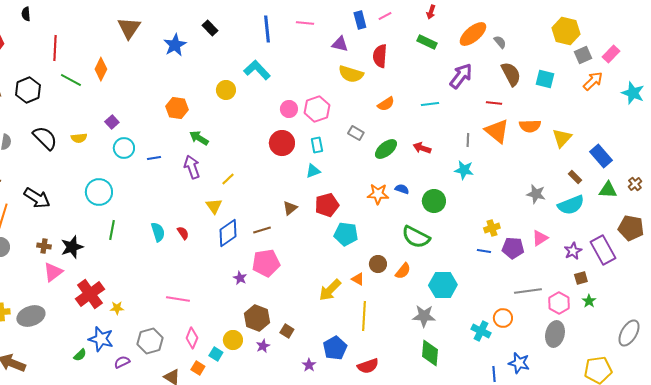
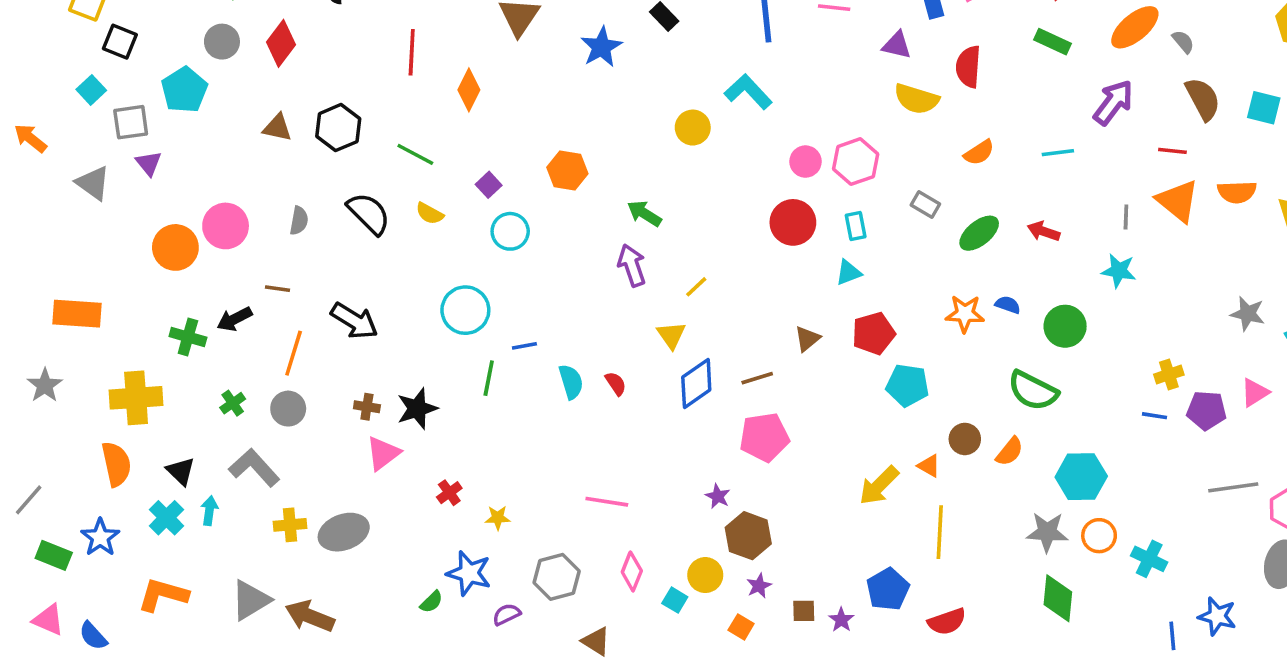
red line: (55, 48) -> (412, 52), moved
green line: (71, 80) -> (415, 154), moved
orange hexagon: (177, 108) -> (567, 170), moved
yellow semicircle: (79, 138) -> (430, 213), turned 35
blue line: (154, 158) -> (524, 346), moved
purple star: (240, 278) -> (718, 496), moved
red cross: (90, 294) -> (449, 493), size x0.5
orange circle: (503, 318) -> (1099, 536), moved
brown square: (287, 331) -> (804, 611), moved, turned -32
orange square: (198, 368) -> (741, 627), moved

